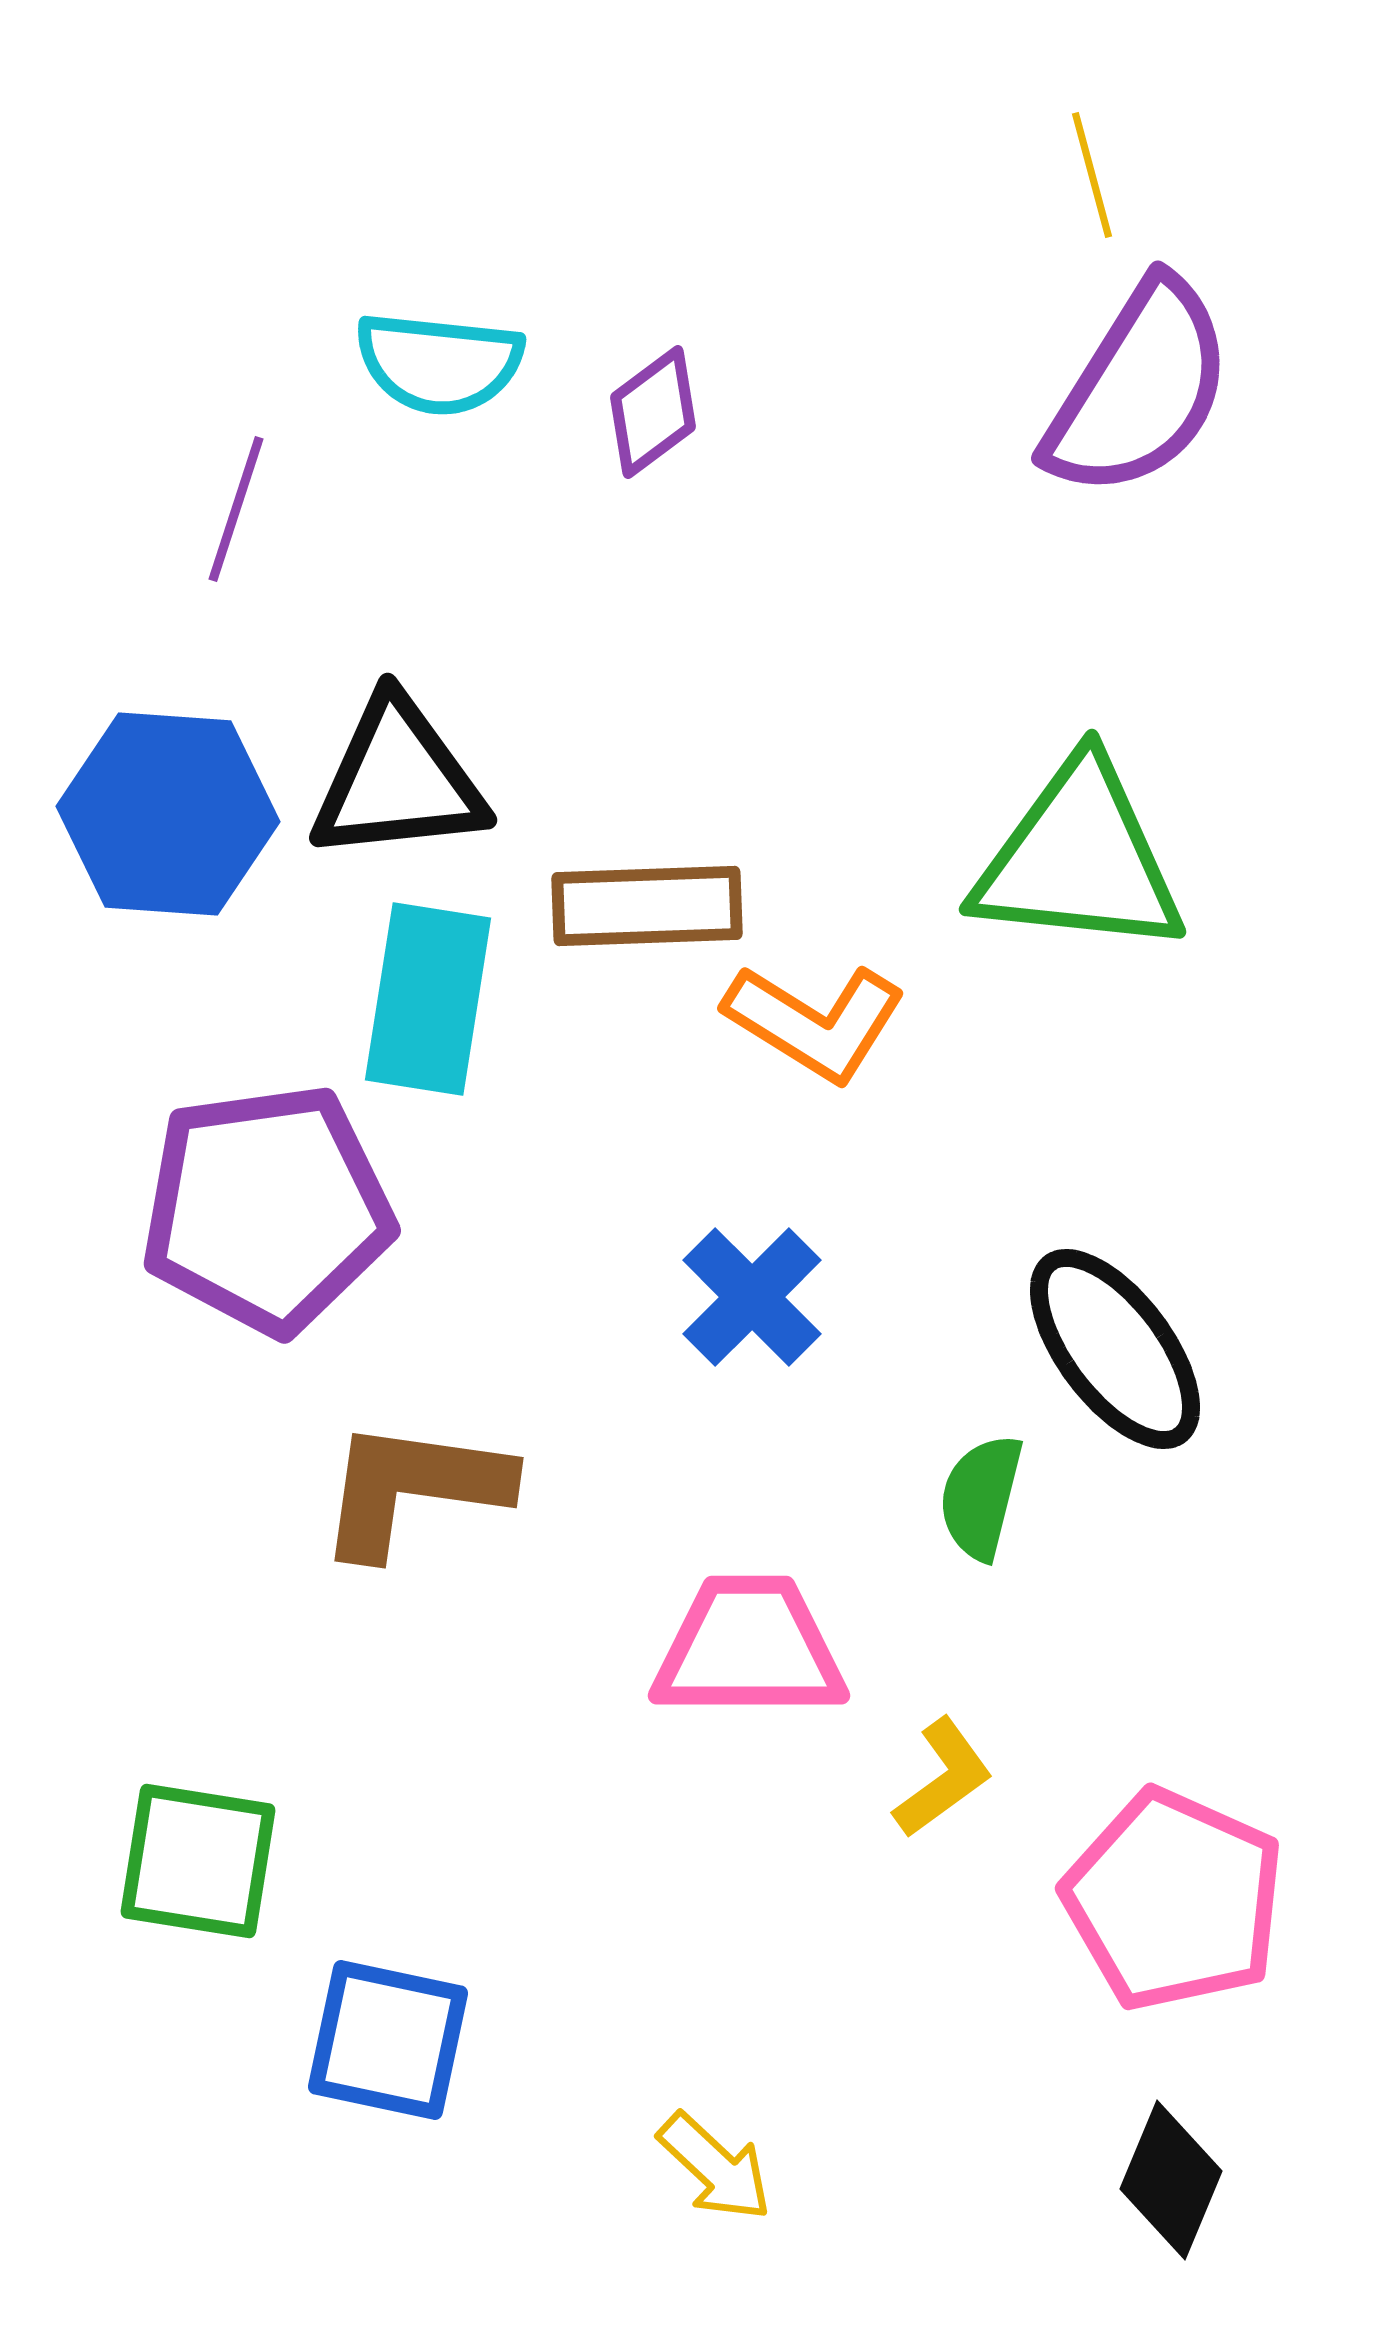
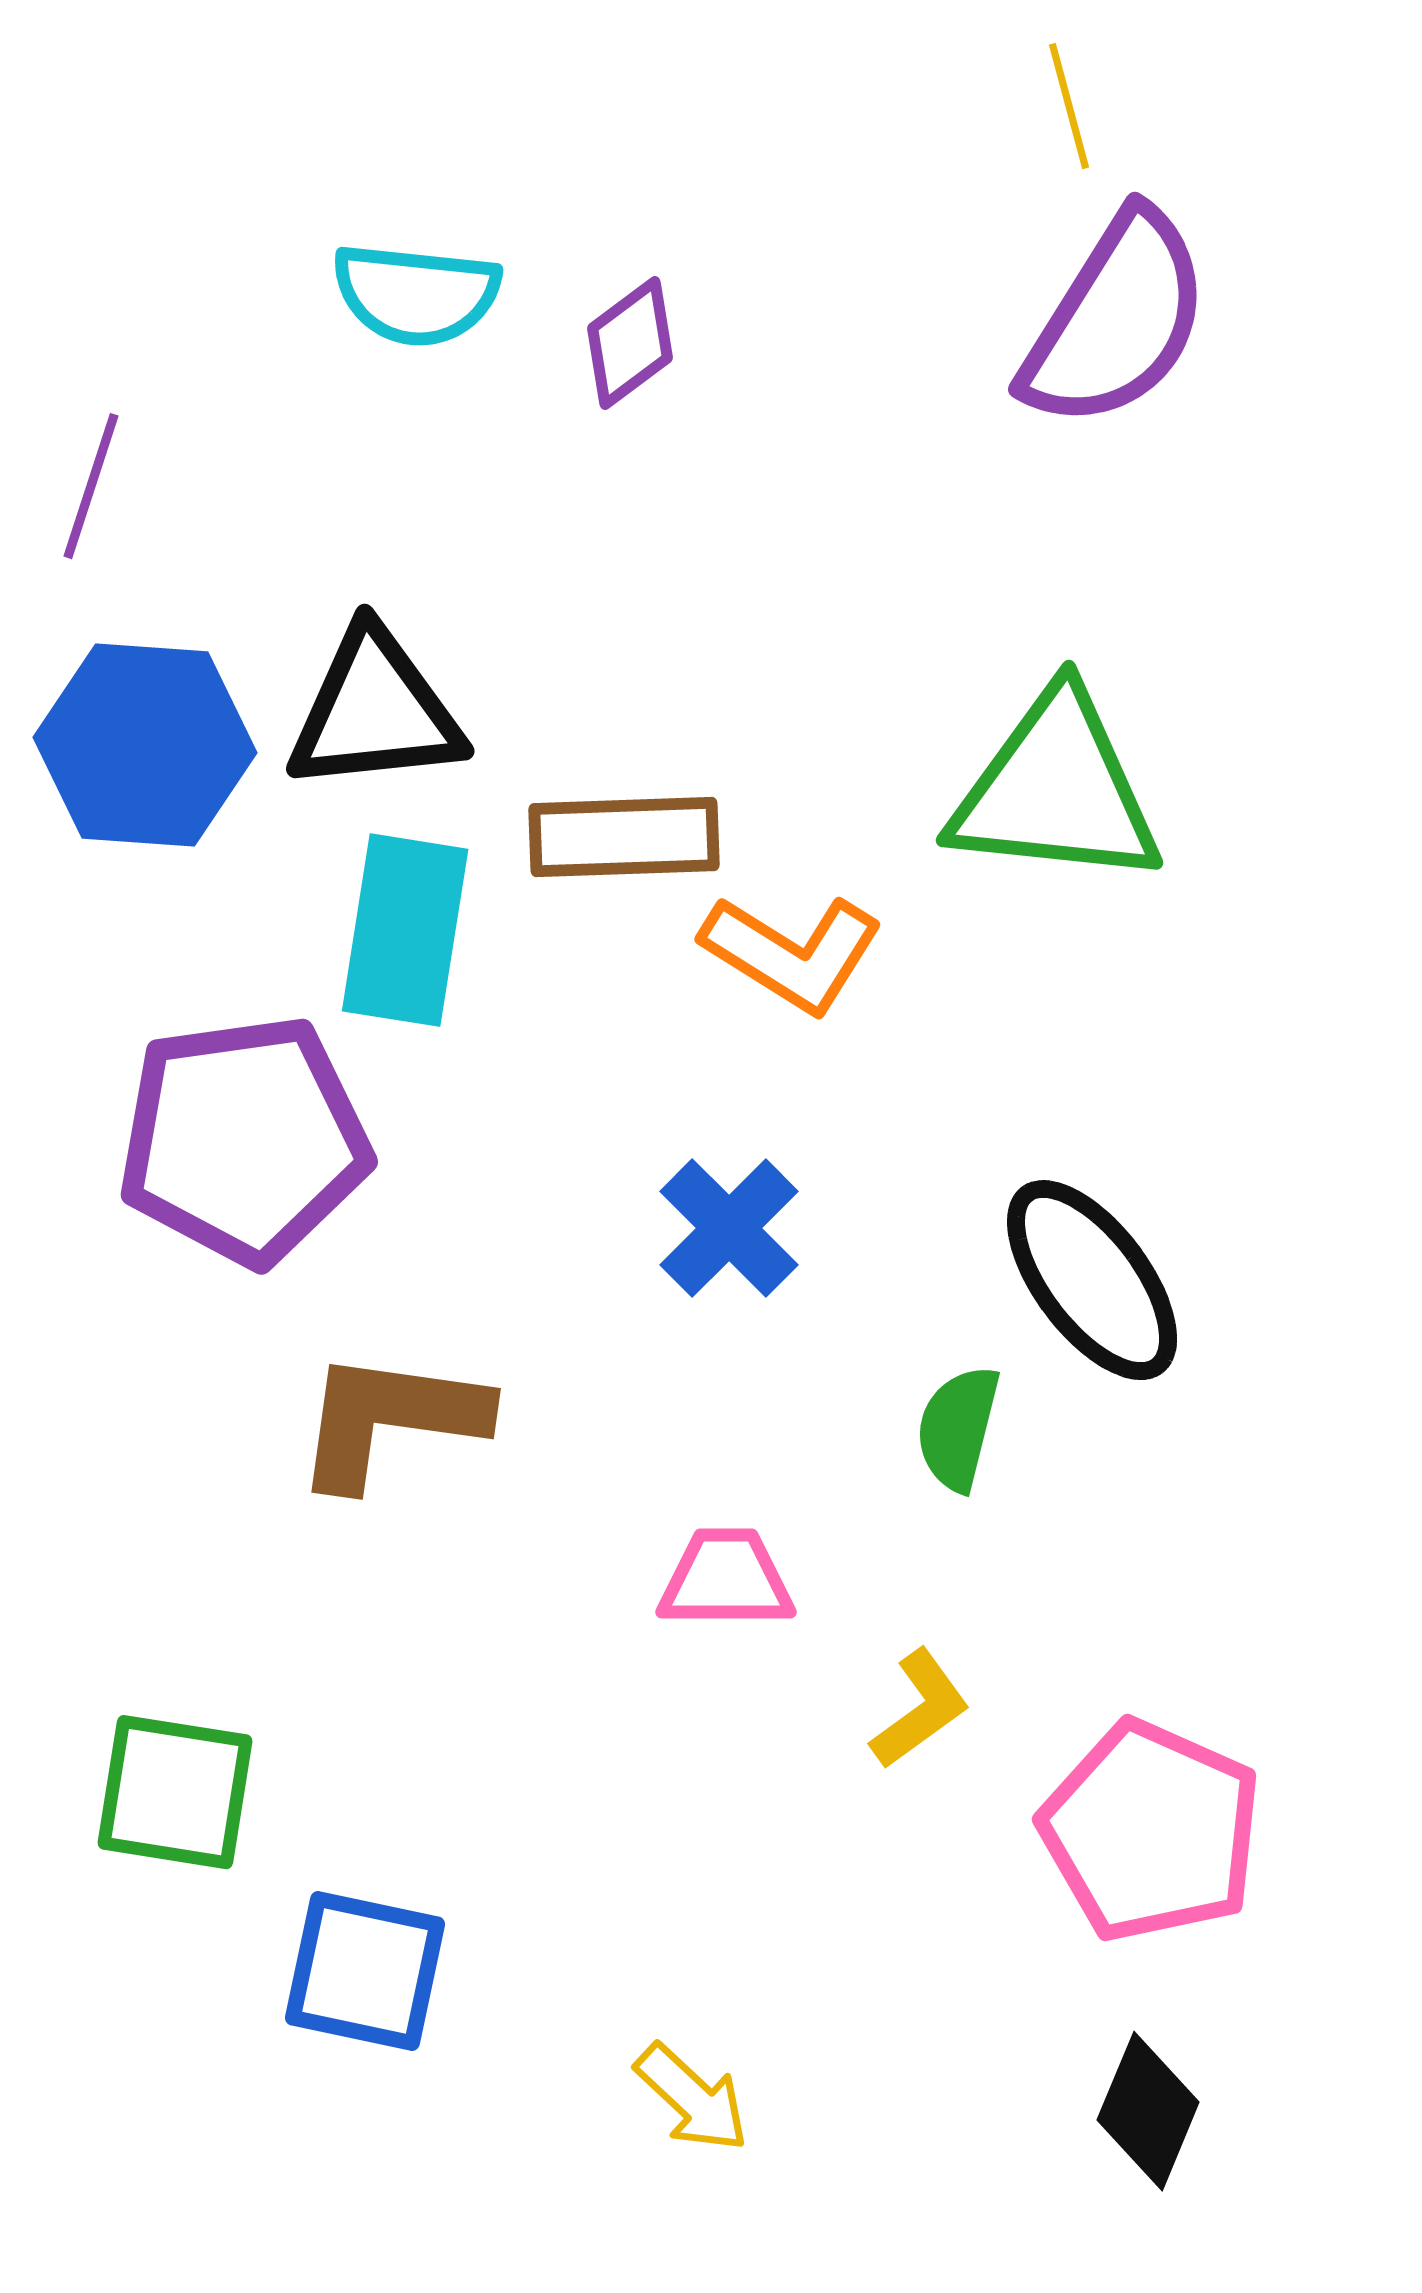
purple line: (236, 509) -> (91, 486), moved
pink trapezoid: (749, 1648) -> (726, 1579), size x0.7

